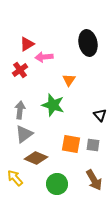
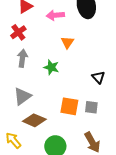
pink arrow: (44, 57) -> (55, 15), moved
green star: (53, 105) -> (51, 67), size x0.7
gray arrow: (20, 110) -> (22, 58), moved

